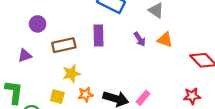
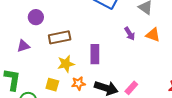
purple rectangle: (99, 36) -> (95, 54), moved

